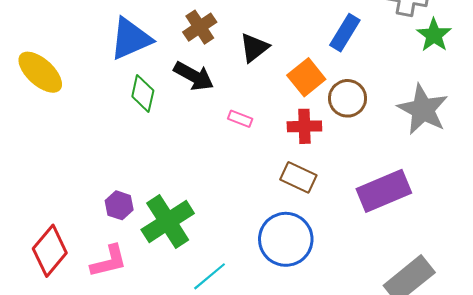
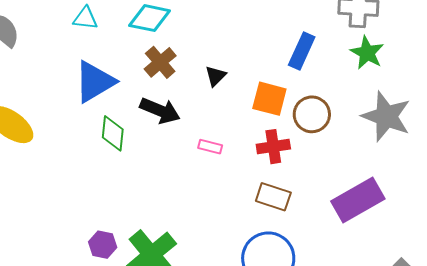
green star: (434, 35) -> (367, 53), moved
black triangle: (254, 48) -> (215, 76), size x0.7
orange square: (306, 77) -> (269, 99), turned -30

